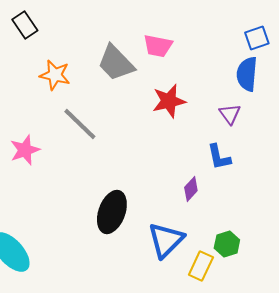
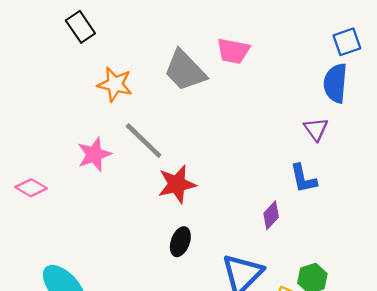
red star: (169, 101) -> (177, 184), moved
pink star: (25, 150) -> (94, 154), moved
black ellipse: (112, 212) -> (180, 242), size x0.6

